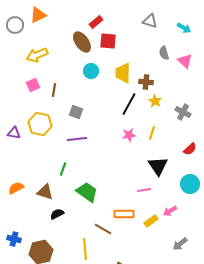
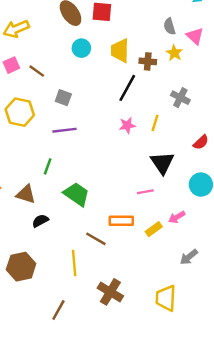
brown line: (54, 90) -> (37, 71), turned -64
yellow star: (155, 101) -> (174, 53), moved
gray cross: (183, 112) -> (180, 98), moved

